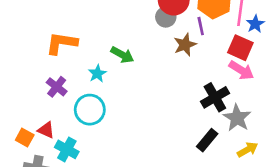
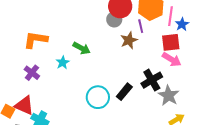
red square: (240, 48) -> (171, 42), turned -30
cyan circle: (90, 110) -> (98, 97), moved
red triangle: (46, 130) -> (24, 105), size x1.5
black rectangle: (207, 140) -> (124, 92), moved

